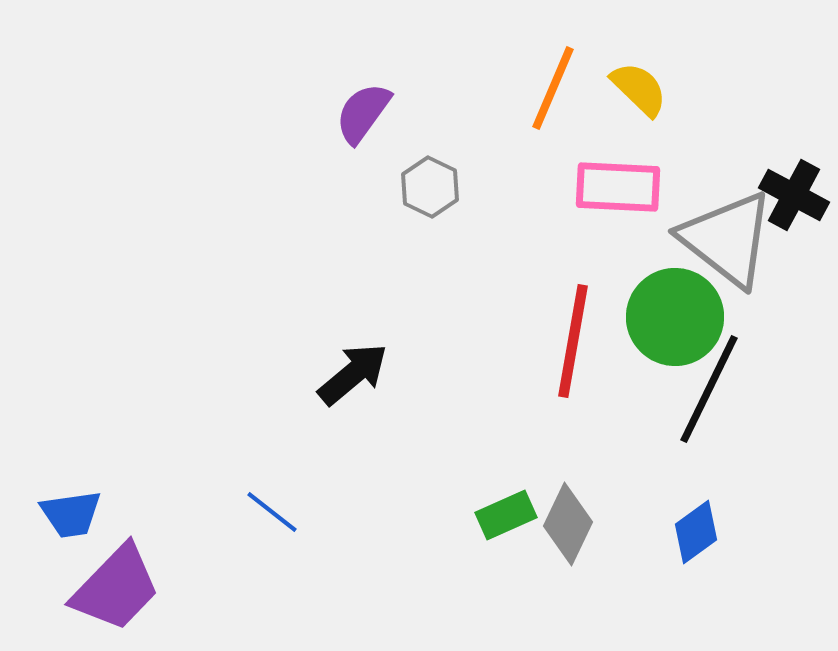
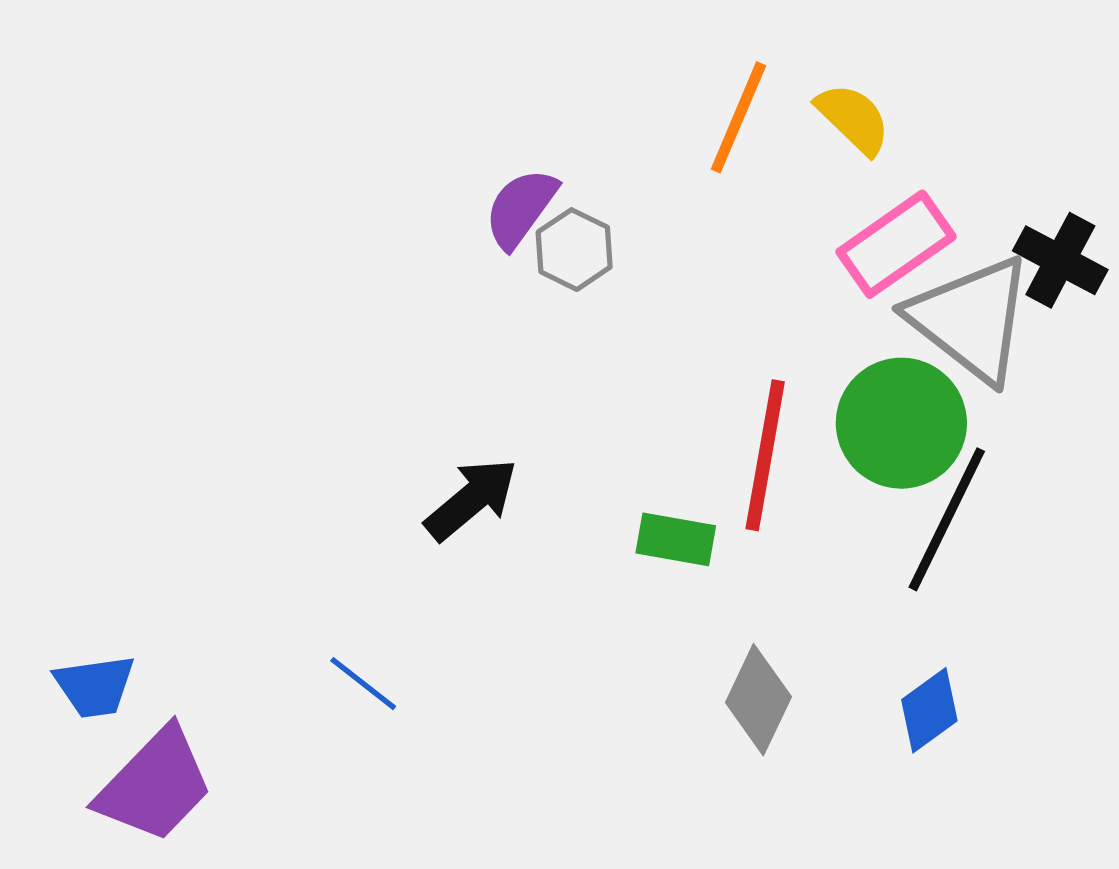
purple semicircle: (363, 113) -> (521, 208), moved
pink rectangle: (618, 187) -> (896, 244), moved, turned -38
green rectangle: (506, 515) -> (676, 539), moved, turned 34

